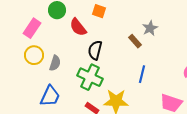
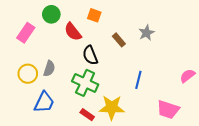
brown rectangle: (135, 41) -> (119, 40), moved
black semicircle: (95, 50) -> (90, 55), turned -36
yellow circle: (34, 55) -> (28, 74), moved

